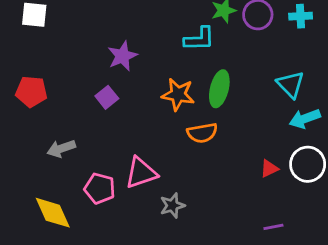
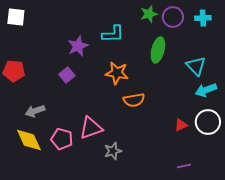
cyan L-shape: (199, 39) -> (113, 34), moved
green ellipse: (219, 89) -> (158, 50), moved
yellow diamond: (53, 213) -> (29, 140), moved

